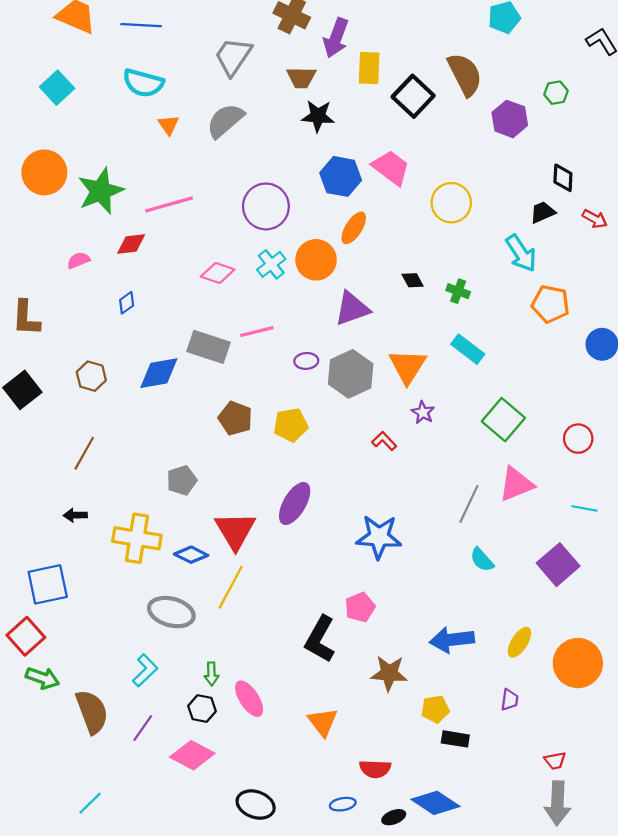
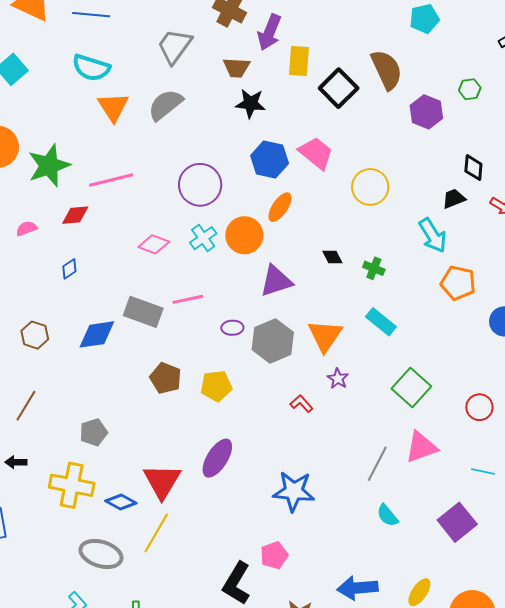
orange triangle: (168, 125) -> (113, 107), size x1.6
gray pentagon: (182, 480) -> (94, 432), moved

